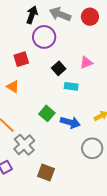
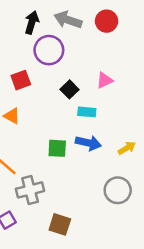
green square: (47, 113) -> (57, 148), turned -35
blue arrow: (70, 122) -> (88, 143), moved
gray cross: (24, 145) -> (30, 190), turned 30

